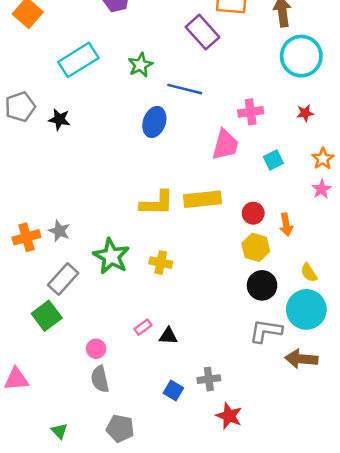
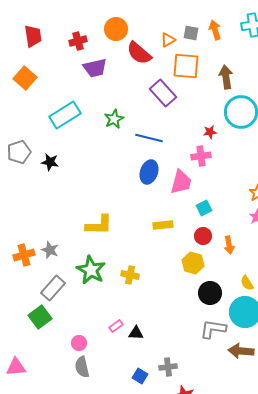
red star: (305, 113) -> (210, 132), moved
blue ellipse: (154, 122) -> (149, 172), moved
cyan square: (273, 160) -> (204, 208), moved
yellow rectangle: (202, 199) -> (163, 225), size x0.7
yellow L-shape: (157, 203) -> (99, 225), moved
yellow hexagon: (256, 247) -> (193, 263), moved

